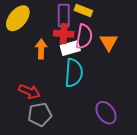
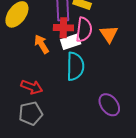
orange arrow: (41, 49) -> (42, 44), turned -30
gray pentagon: (40, 115) -> (31, 113), moved

